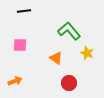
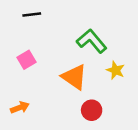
pink square: (20, 45) -> (26, 60), turned -32
orange triangle: (56, 58) -> (74, 77), size x1.5

